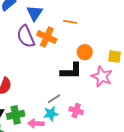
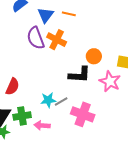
orange line: (70, 22) -> (69, 14), moved
pink cross: (76, 111) -> (83, 114), size x1.6
cyan star: (51, 114) -> (48, 100), moved

